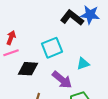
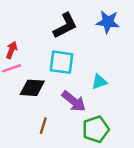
black L-shape: (72, 18) -> (65, 26), moved, turned 115
cyan square: (52, 48) -> (62, 62), turned 30

